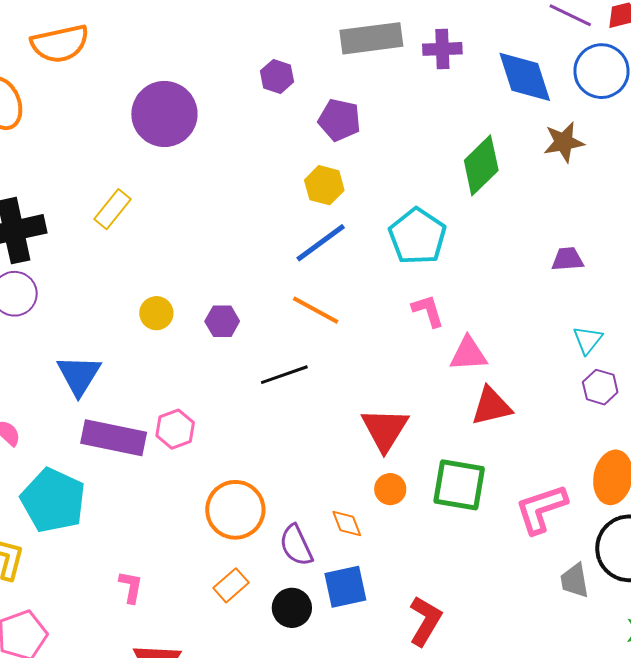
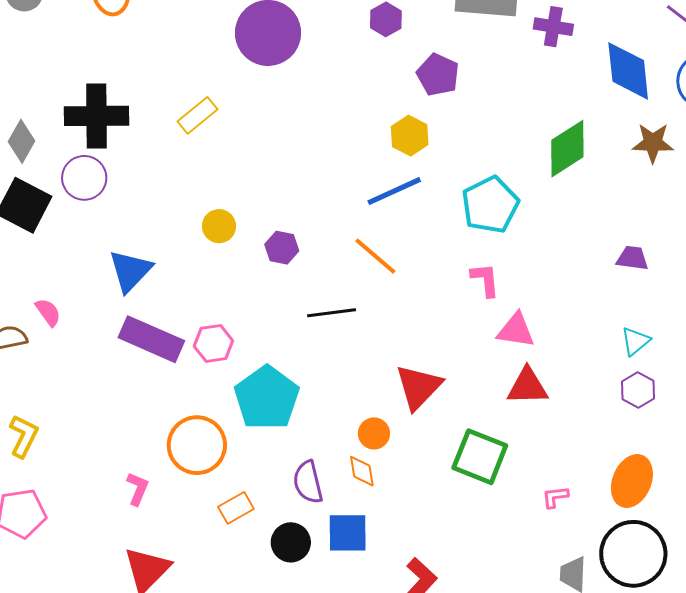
orange circle: (390, 489) -> (374, 433), moved
cyan pentagon: (53, 500) -> (267, 398), moved
pink L-shape: (541, 509) -> (555, 497), size x0.5
orange circle: (235, 510) -> (197, 445), moved

